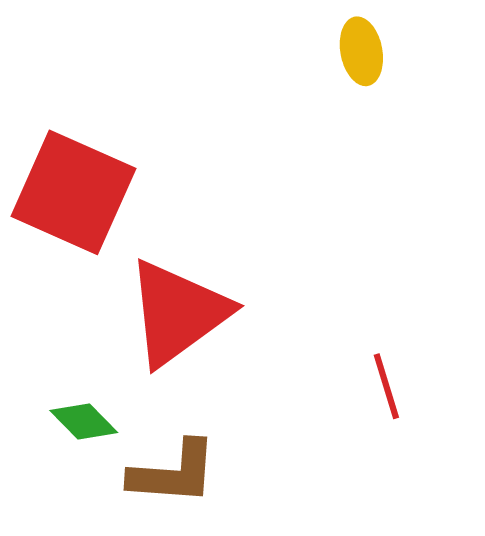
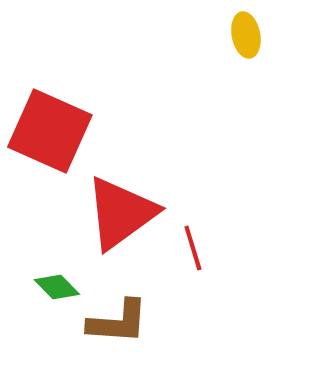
red line: (386, 386) -> (193, 248), moved

